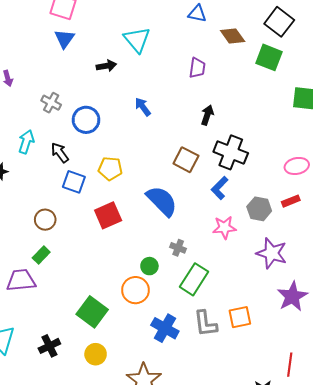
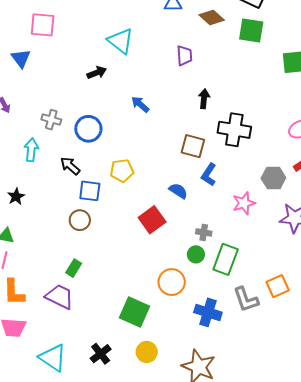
blue triangle: (64, 39) -> (21, 58), moved
cyan arrow: (26, 142) -> (31, 150), moved
blue L-shape: (220, 188) -> (209, 175), moved
blue semicircle: (162, 201) -> (178, 191), size x0.6
red square: (108, 215) -> (152, 220), moved
brown circle: (45, 220) -> (80, 220), moved
green circle: (149, 266) -> (196, 254), moved
purple trapezoid: (21, 280) -> (60, 297), turned 44

